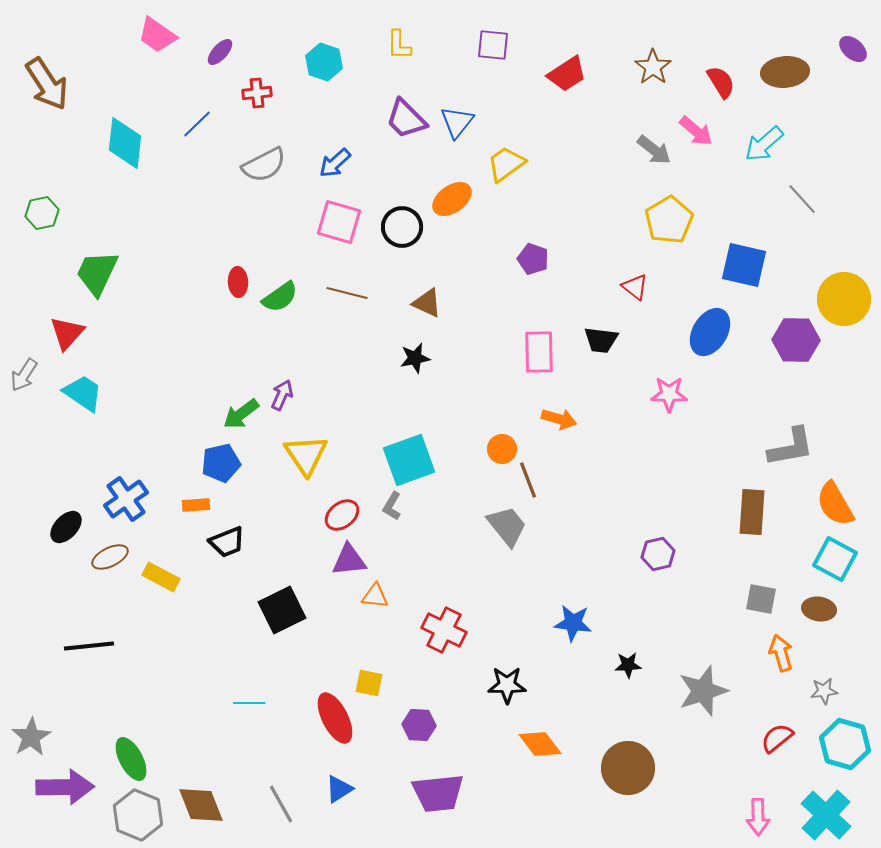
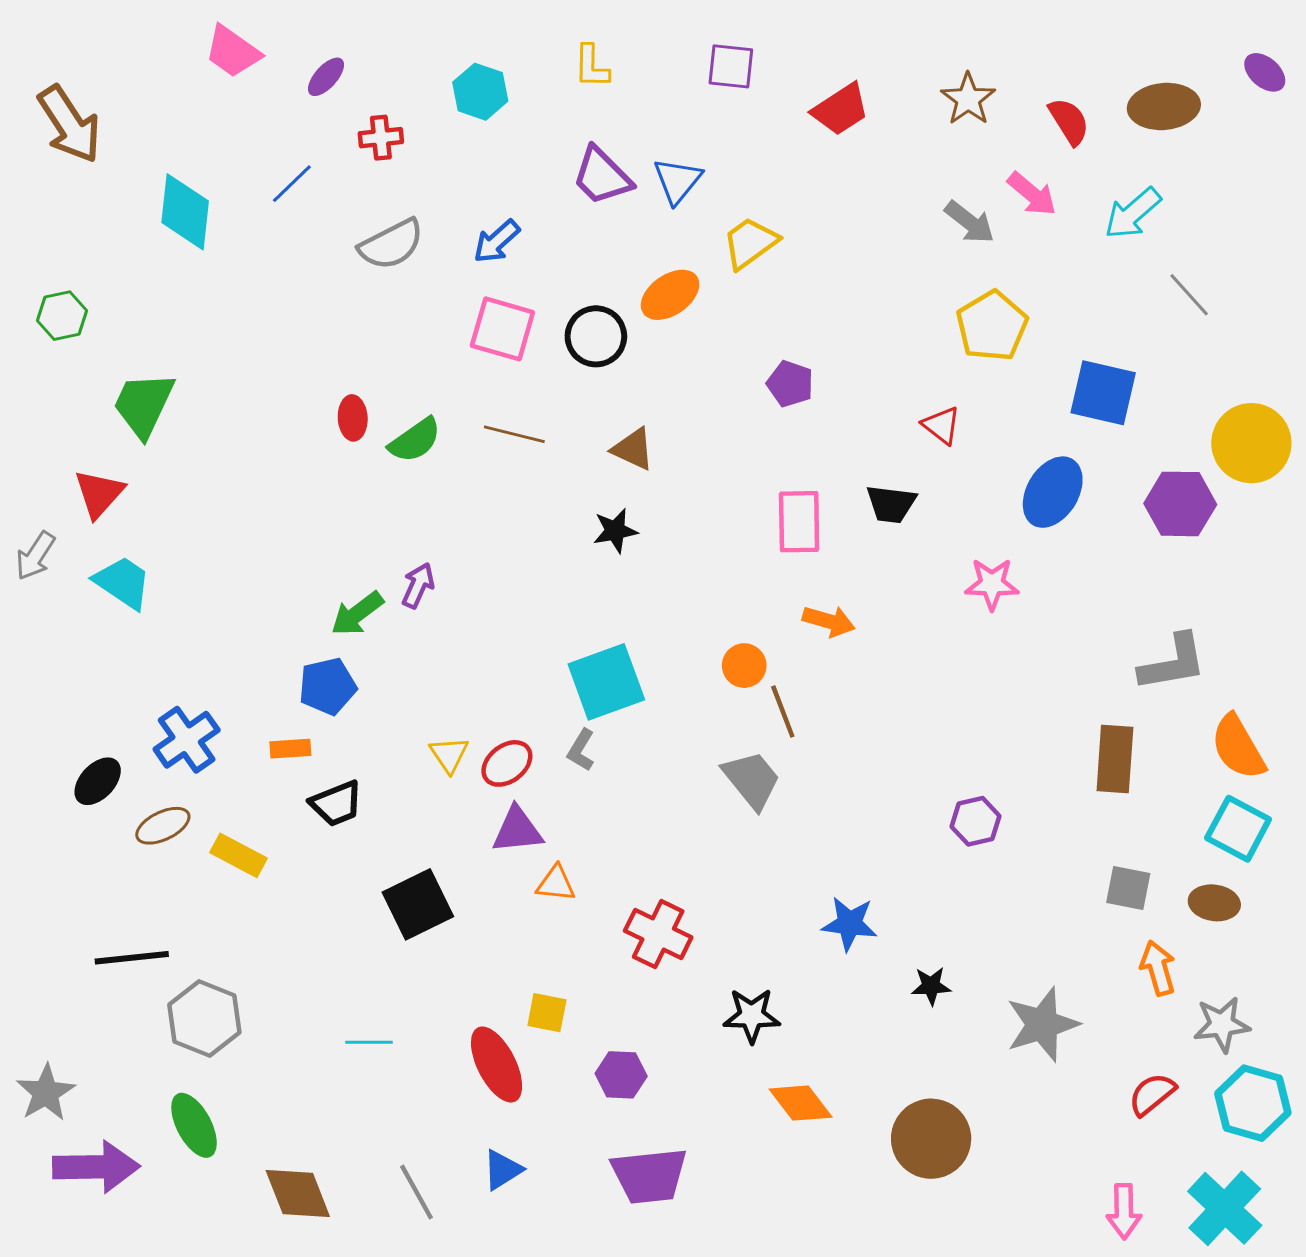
yellow triangle: (306, 455) -> (449, 755), moved, size x0.6
gray star: (824, 691) -> (1222, 1024), size x1.4
gray hexagon: (138, 815) -> (204, 1019), moved

